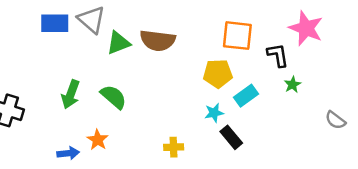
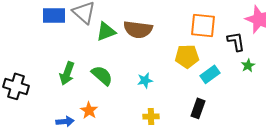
cyan star: (214, 113) -> (145, 80), moved
black rectangle: (231, 137) -> (198, 108), turned 60

